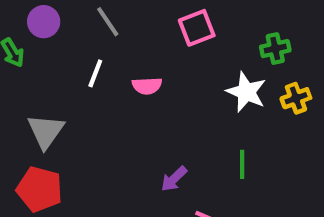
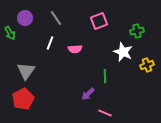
yellow cross: (296, 98) -> (147, 65), moved
green line: (242, 164) -> (105, 76), moved
red pentagon: (39, 189) -> (23, 99), turned 30

